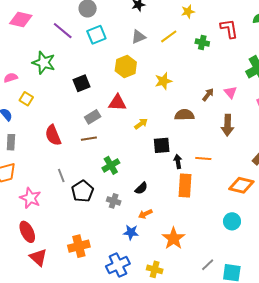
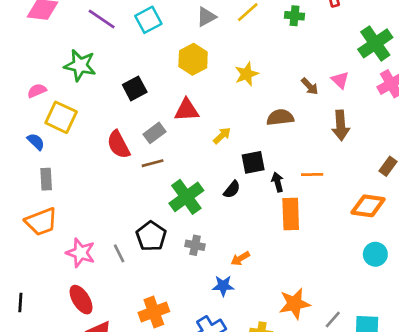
brown arrow: (208, 95) -> (310, 86), turned 104
yellow square: (26, 99) -> (61, 117), size x1.6
red semicircle: (53, 135) -> (118, 145), moved
green cross: (111, 165) -> (186, 197), size x1.4
gray line: (61, 176) -> (119, 253), moved
black semicircle: (141, 188) -> (232, 189), moved
cyan circle: (232, 221) -> (375, 254), moved
orange star: (174, 238) -> (294, 304), moved, turned 30

